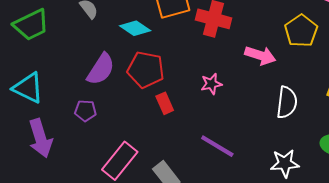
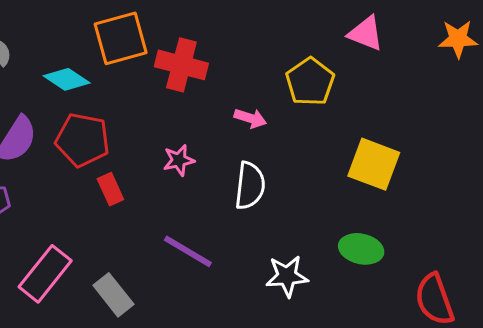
pink arrow: (260, 55) -> (250, 118), size x0.7
white semicircle: (287, 102) -> (250, 186), moved

